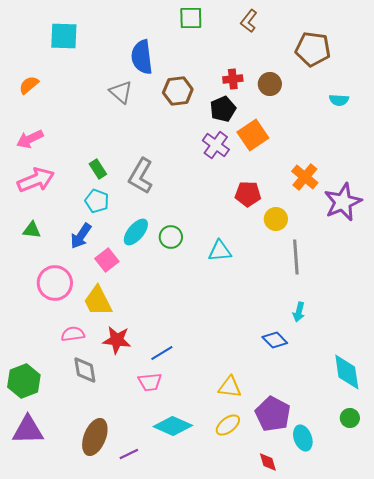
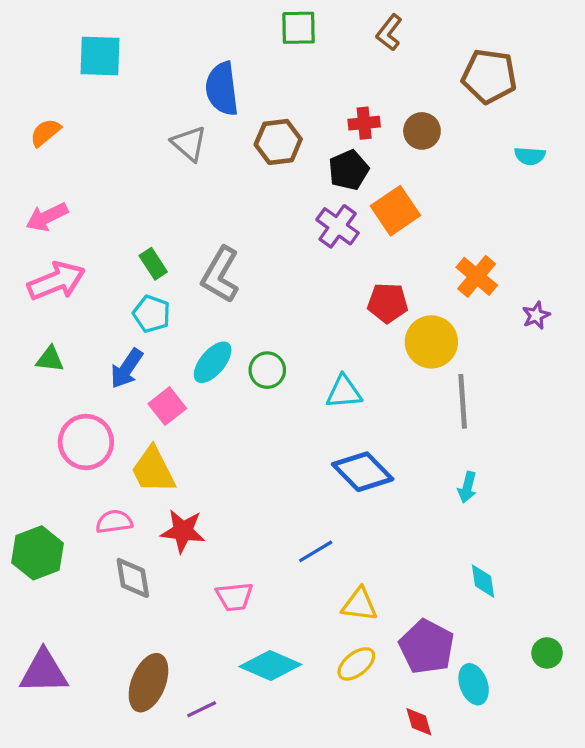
purple star: (343, 202) -> (536, 315), size x0.5
yellow circle: (276, 219) -> (431, 342), size x1.4
blue diamond: (275, 340) -> (363, 472), moved, size x1.5
blue line: (162, 353) -> (316, 551), moved
cyan diamond: (347, 372) -> (483, 581), moved, size x0.6
green hexagon: (24, 381) -> (38, 553), moved

